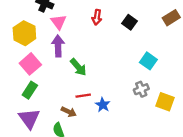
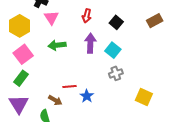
purple arrow: (58, 46) -> (90, 43), moved
cyan square: (148, 61) -> (113, 50), moved
green arrow: (78, 67) -> (57, 45), moved, turned 120
gray cross: (141, 89) -> (116, 73), moved

